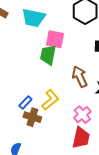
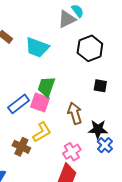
pink square: (55, 39) -> (40, 102), moved
blue rectangle: (25, 103) -> (19, 104), moved, size x1.5

